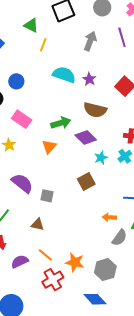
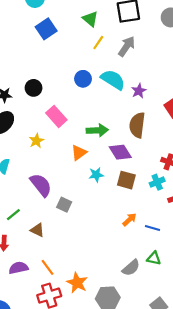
gray arrow: (90, 41) -> (127, 46), moved
blue circle: (16, 81) -> (83, 79), moved
brown semicircle: (95, 110) -> (137, 125), turned 70
cyan star: (101, 158) -> (96, 175), moved
brown square: (86, 182) -> (126, 180), moved, turned 30
orange arrow: (109, 217) -> (129, 220), moved, turned 120
brown triangle: (38, 224) -> (37, 230), moved

